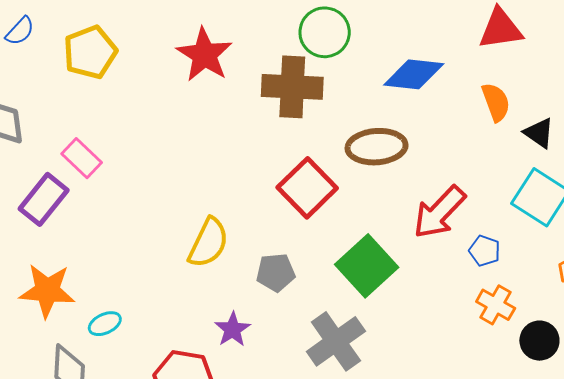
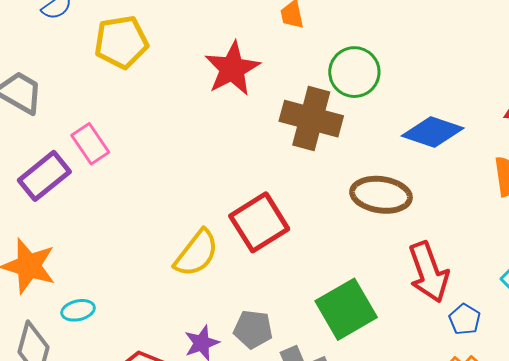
red square: (307, 188) -> (259, 222), moved
red arrow: (439, 212) -> (429, 272), turned -76
gray pentagon: (276, 272) -> (253, 329), moved

